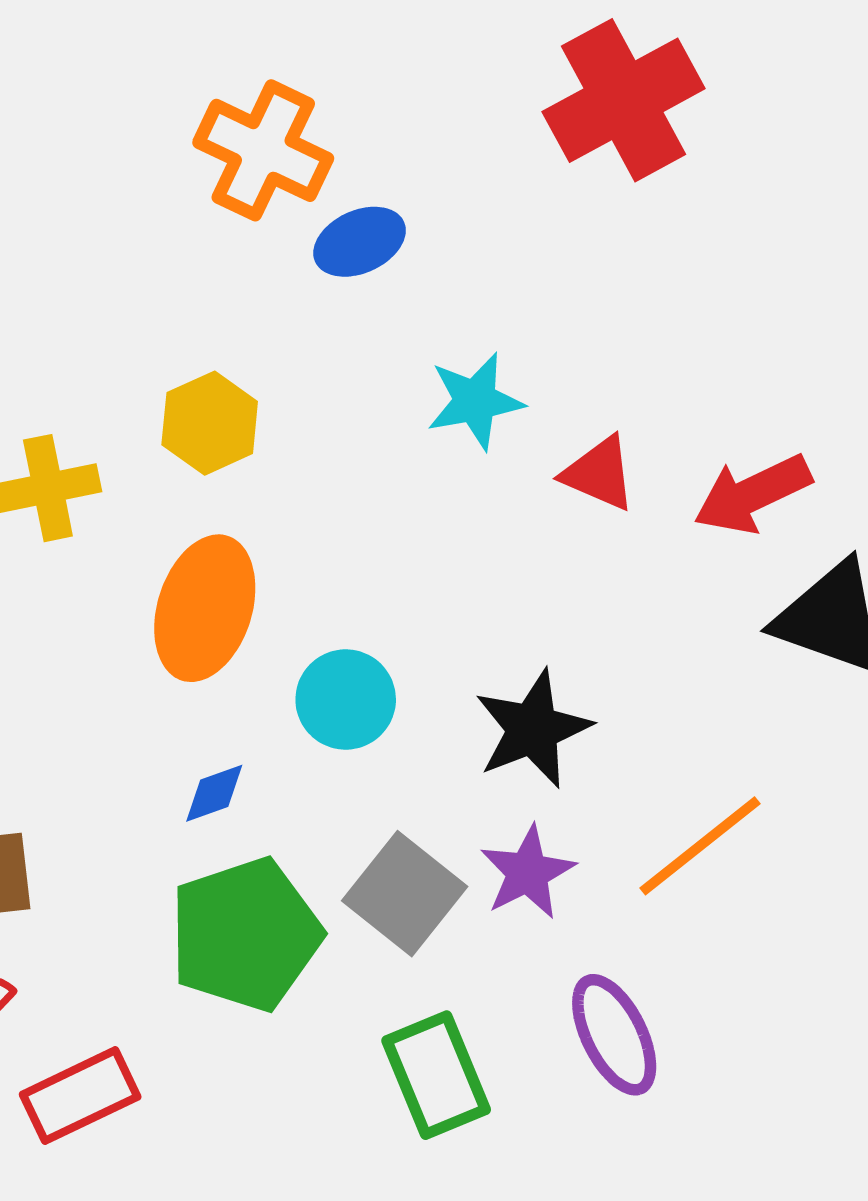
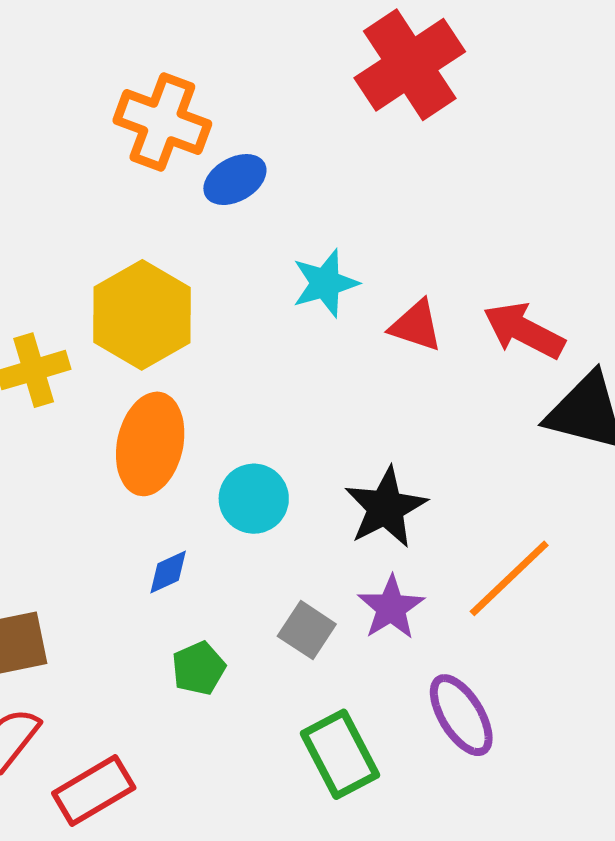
yellow hexagon: (210, 423) -> (142, 315), size x1.5
red arrow: (753, 494) -> (524, 331), turned 58
gray square: (405, 894) -> (307, 630), size x0.7
green pentagon: (245, 934) -> (199, 668), size x0.5

